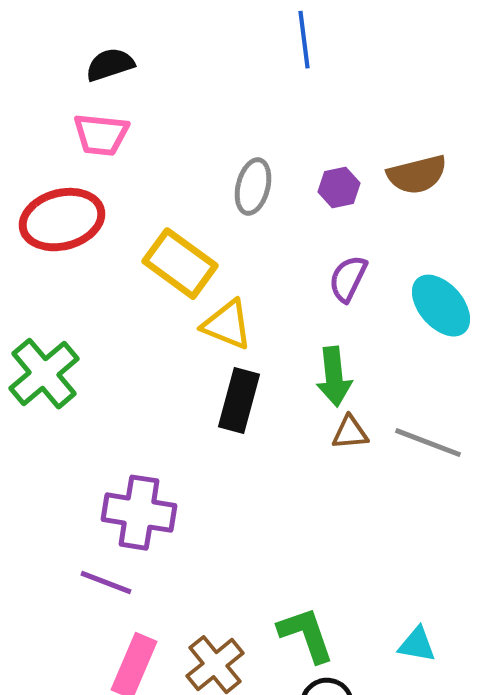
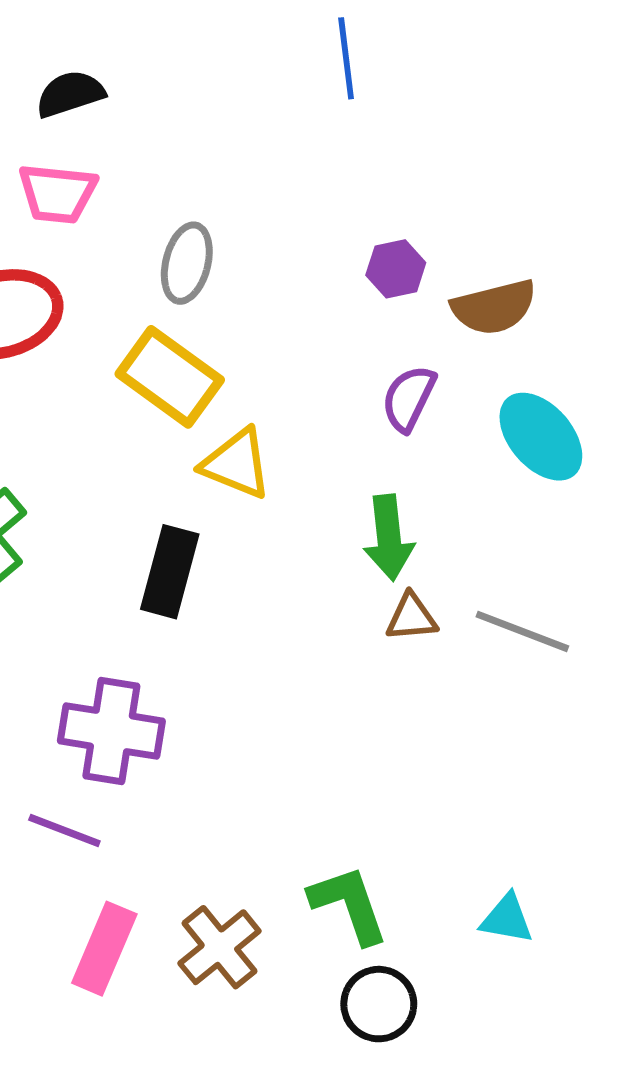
brown semicircle: (417, 175) -> (494, 307), moved
gray ellipse: (253, 187) -> (187, 263), moved
black rectangle: (239, 401) -> (170, 572), moved

